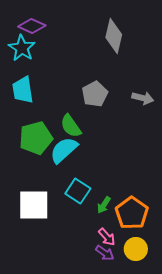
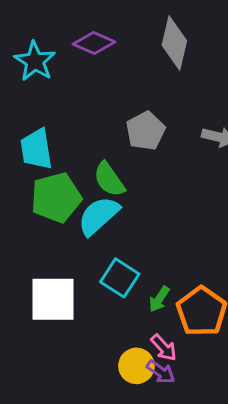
purple diamond: (32, 26) -> (94, 43), moved
cyan trapezoid: (23, 90) -> (36, 149), moved
yellow circle: (136, 249) -> (136, 366), moved

